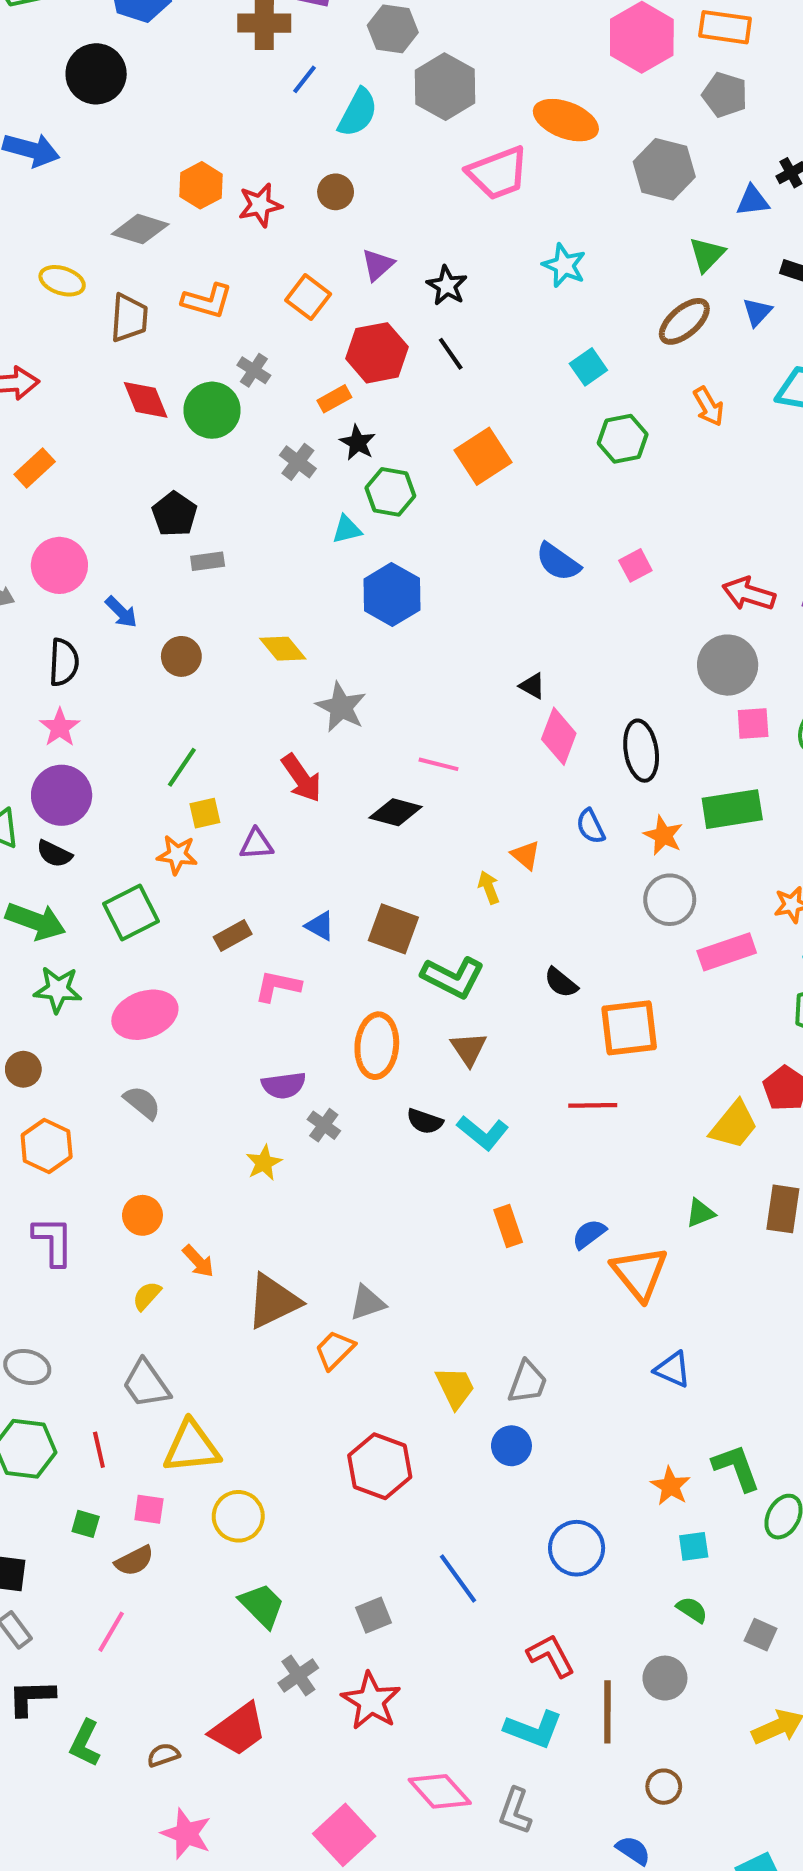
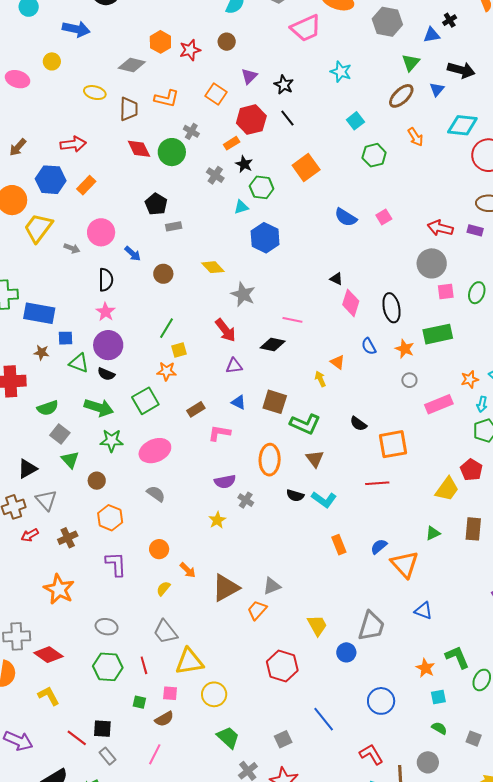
purple triangle: (256, 844) -> (234, 366), moved
gray circle: (670, 900) -> (409, 380), size x0.6
gray trapezoid: (528, 1382) -> (371, 626), moved, size x1.4

